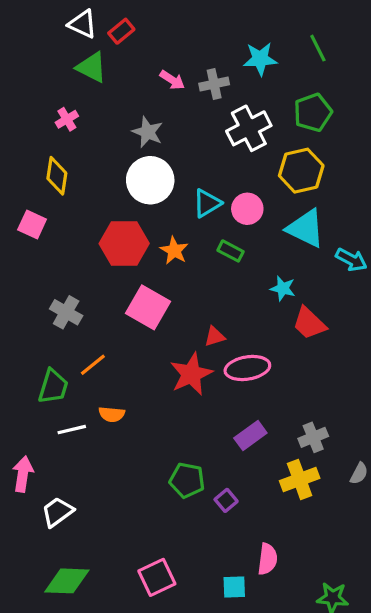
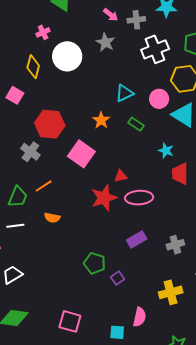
gray star: (148, 132) -> (105, 42), moved
white circle: (150, 180) -> (67, 56), moved
pink circle: (247, 209) -> (159, 99), moved
red hexagon: (124, 244) -> (50, 124), moved
red trapezoid: (309, 323) -> (180, 174), turned 40
white line: (72, 430) -> (15, 226), moved
yellow cross: (300, 480) -> (171, 292), moved
pink square: (157, 577) -> (70, 321), turned 35

